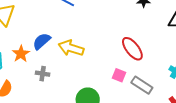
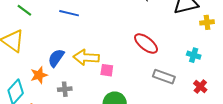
orange star: (21, 54) -> (39, 75), turned 30
pink square: (119, 75) -> (107, 70), moved

